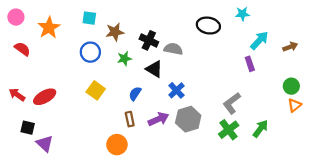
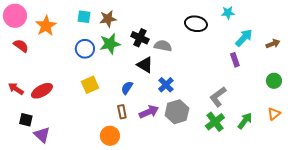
pink circle: (16, 17) -> (15, 16), size x1.5
brown star: (115, 32) -> (108, 19), moved
green star: (124, 58) -> (110, 44), moved, size x1.5
yellow square: (96, 90) -> (90, 85), turned 30
orange triangle: (295, 105) -> (274, 114), moved

